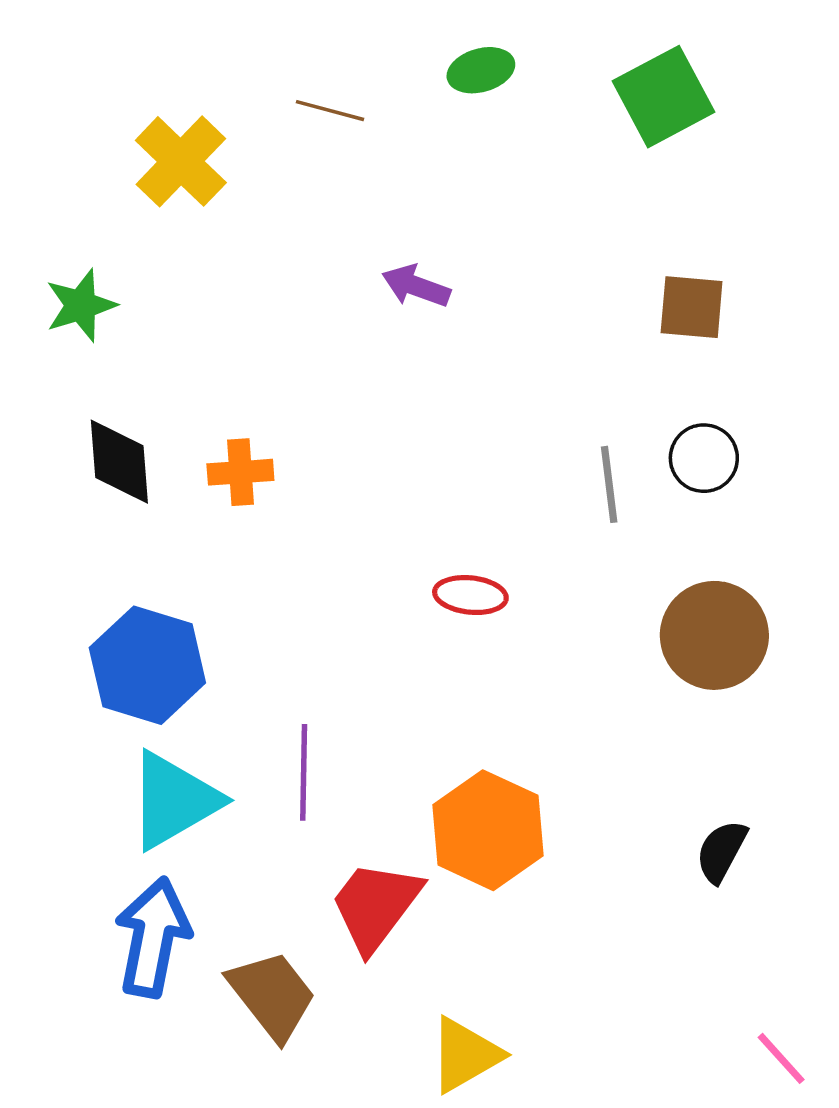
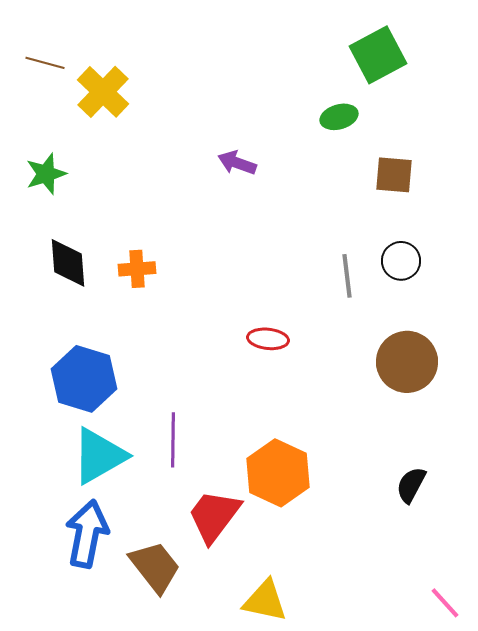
green ellipse: (481, 70) -> (339, 117), moved
brown line: (330, 111) -> (45, 63), moved
yellow triangle: (465, 1055) -> (265, 601), turned 42

